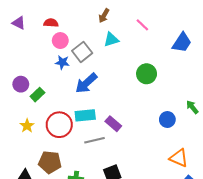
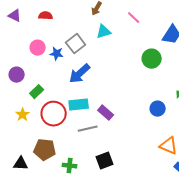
pink circle: (60, 41) -> (38, 48), moved
green circle: (147, 74) -> (152, 59), moved
green rectangle: (37, 95) -> (37, 92), moved

